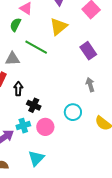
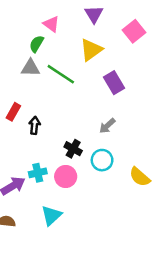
purple rectangle: (88, 51) -> (114, 83), moved
gray triangle: (12, 59) -> (30, 68), moved
gray arrow: (90, 85) -> (107, 126), moved, turned -120
black cross: (34, 105) -> (73, 149), moved

